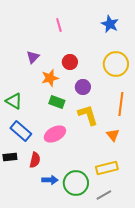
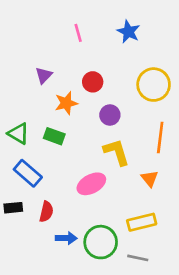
blue star: (110, 24) -> (128, 32), moved
green rectangle: (57, 102) -> (54, 136), moved
pink ellipse: (55, 134) -> (91, 184), moved
gray line: (104, 195) -> (138, 258), turned 42

